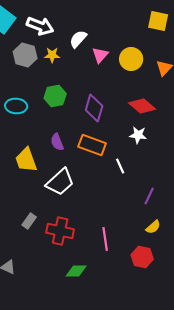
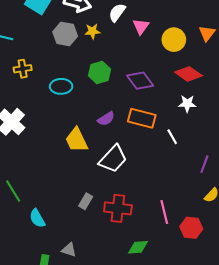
yellow circle: (131, 59) -> (174, 40), moved
purple diamond: (94, 108) -> (140, 81), turned -48
purple semicircle: (57, 142) -> (106, 119), turned -96
red hexagon: (142, 257) -> (191, 228), moved

